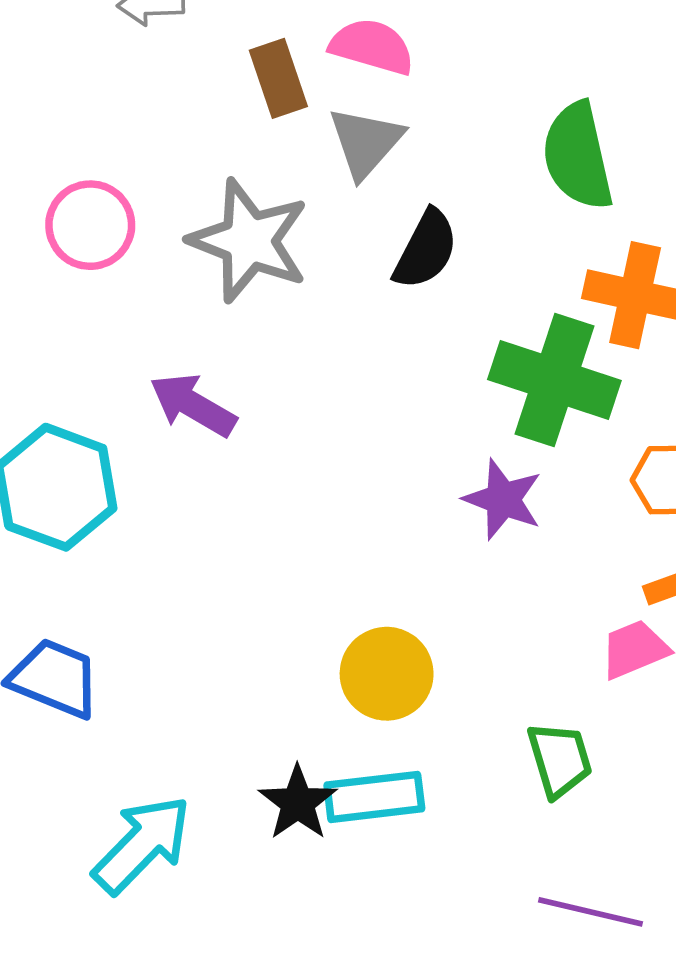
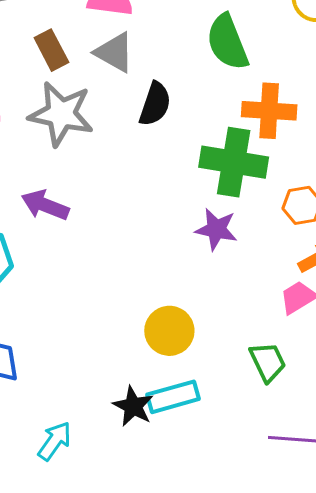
brown rectangle: (278, 78) -> (51, 50), moved
gray triangle: (366, 142) -> (114, 52), turned -33
cyan arrow: (142, 844) -> (55, 441), size x0.7

